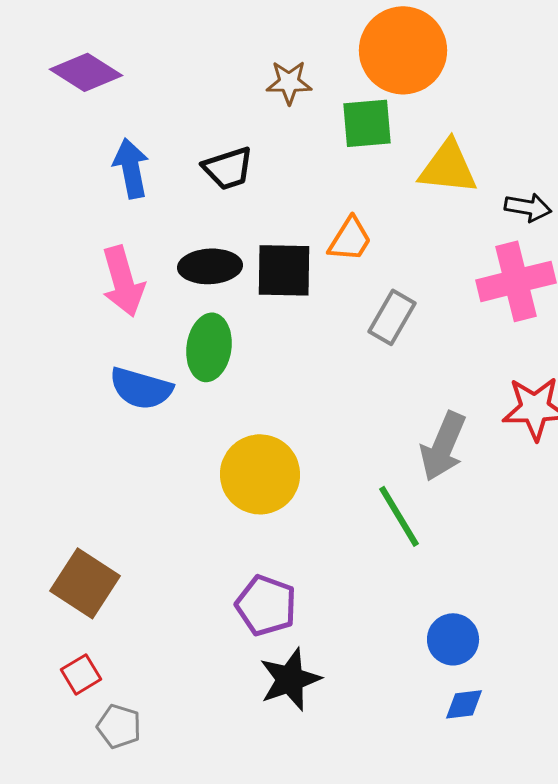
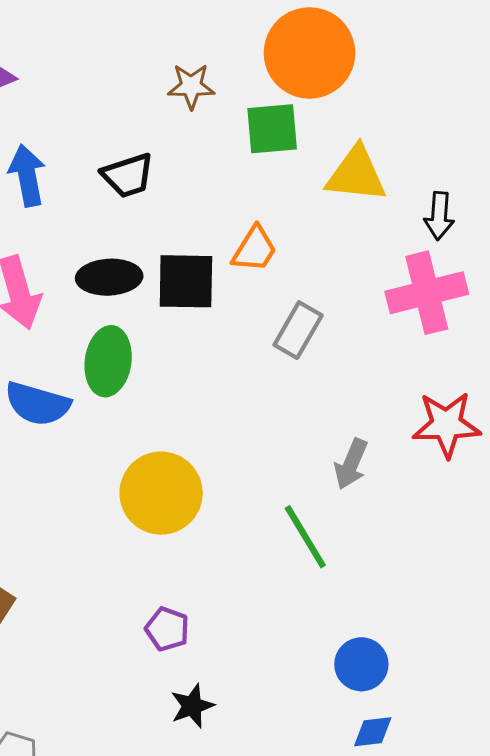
black arrow: (528, 207) -> (439, 216), turned 84
gray arrow: (443, 446) -> (351, 464), size x0.7
purple pentagon: (266, 605) -> (167, 629), size x0.7
black star: (290, 679) -> (192, 706), size x0.7

